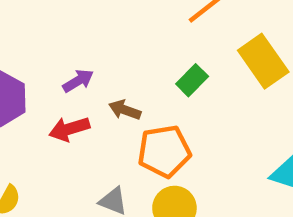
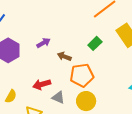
red arrow: (69, 129) -> (42, 84), moved

